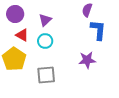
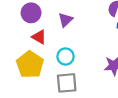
cyan circle: (45, 41) -> (66, 57), moved

